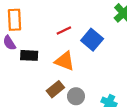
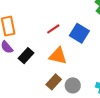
black rectangle: (29, 55) -> (26, 56), turned -42

